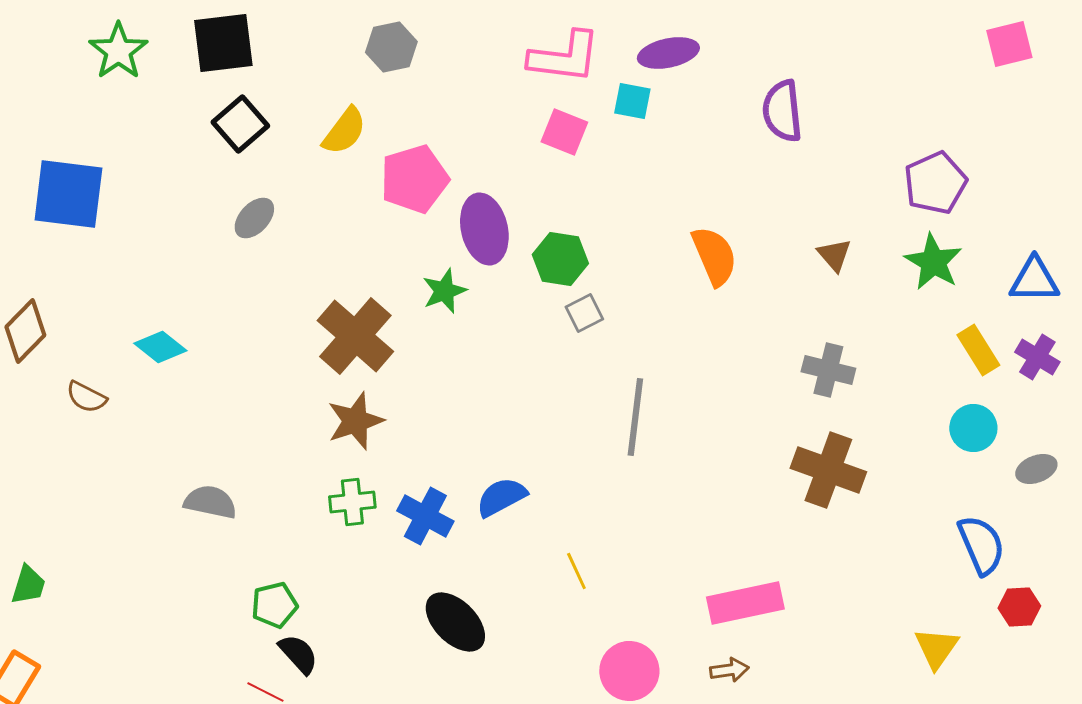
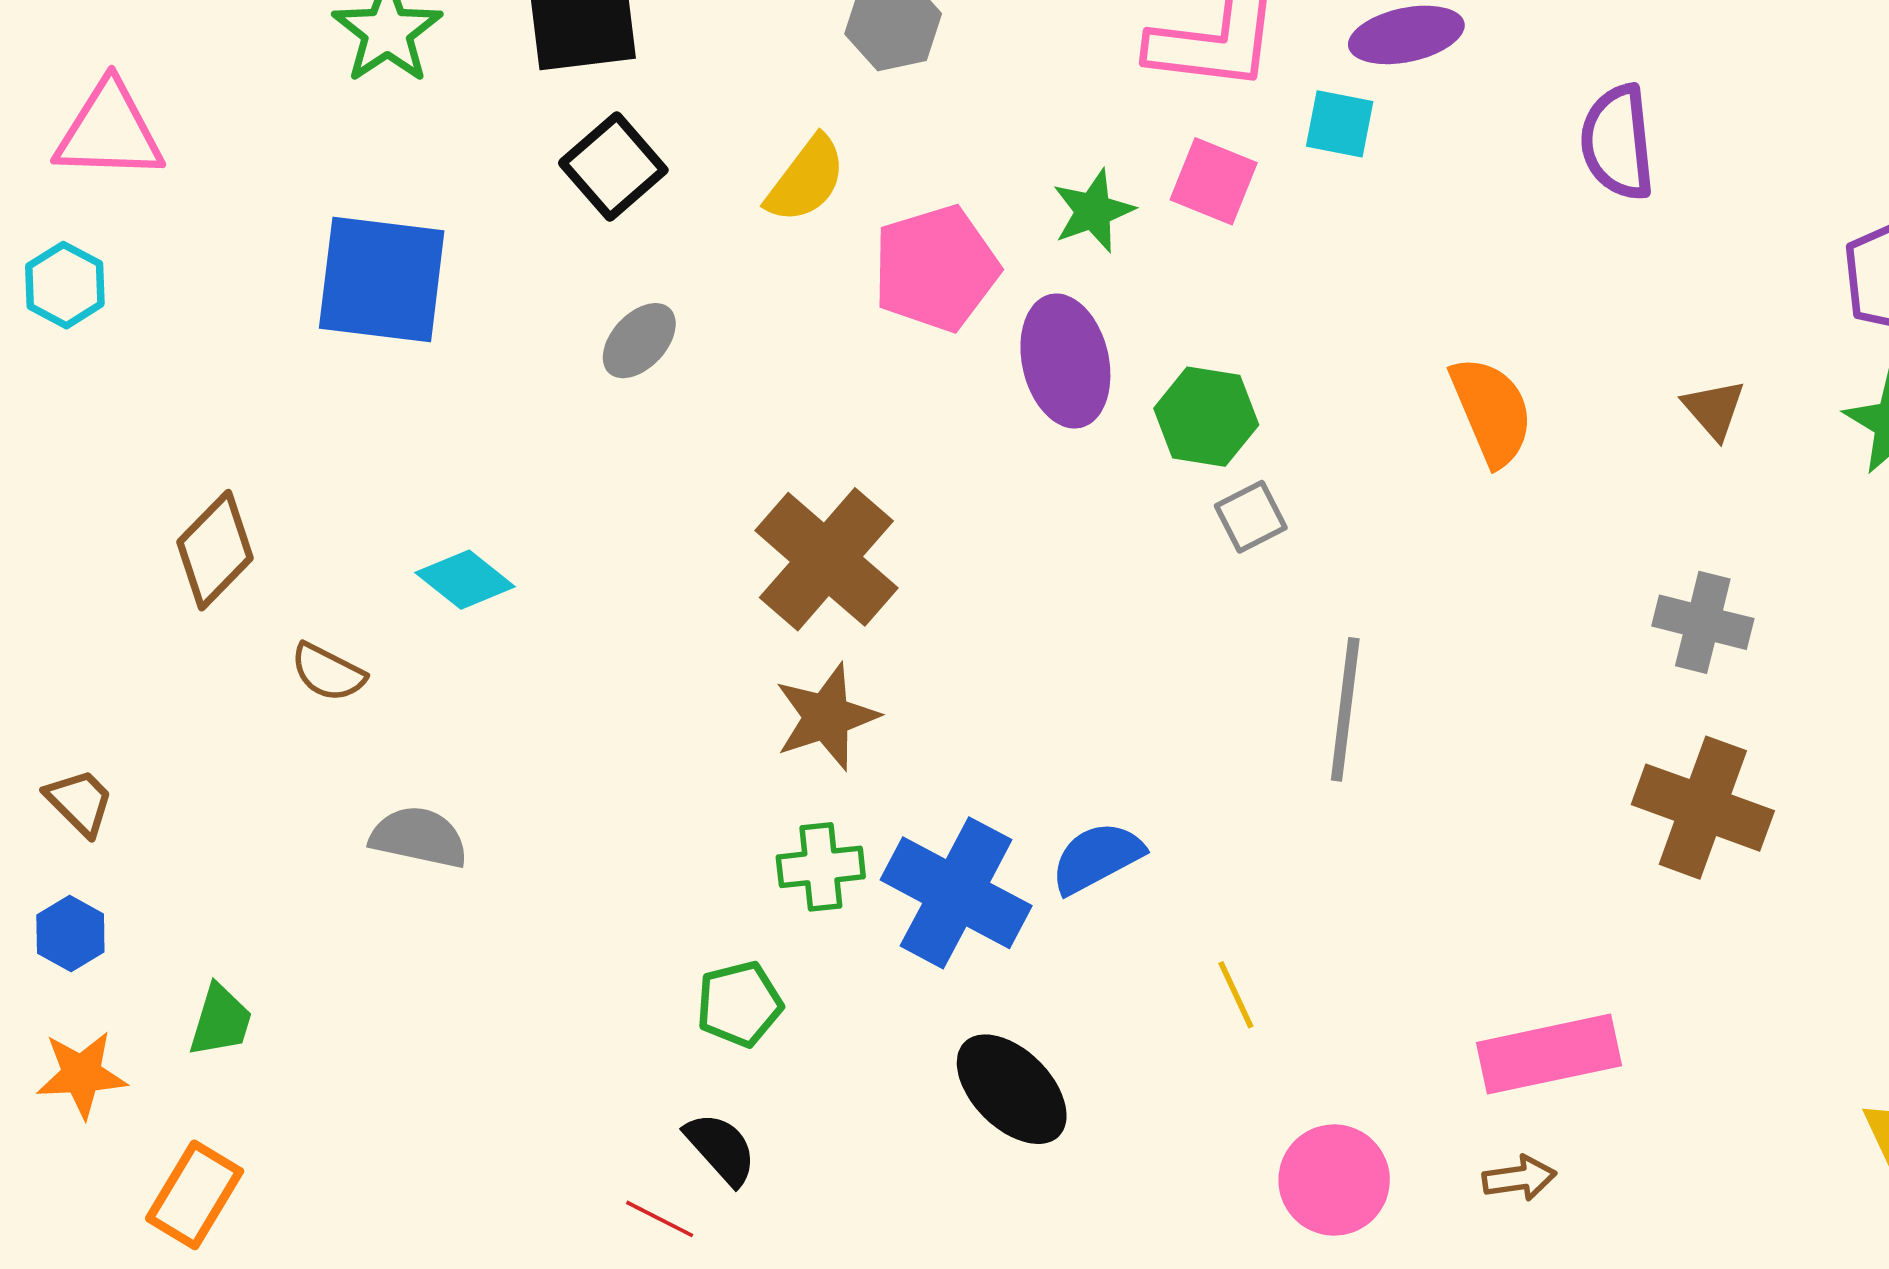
blue square: (68, 194) -> (382, 280), moved
green star: (444, 291) -> (1093, 211), moved
gray semicircle: (210, 502) -> (419, 837), moved
blue cross: (425, 516) -> (956, 893), size x1.4
green pentagon: (274, 605) -> (739, 1004), moved

